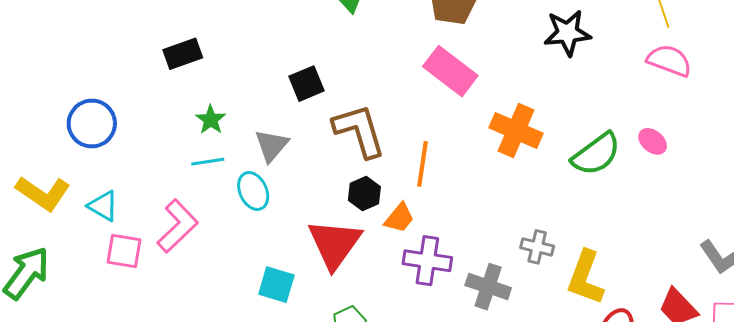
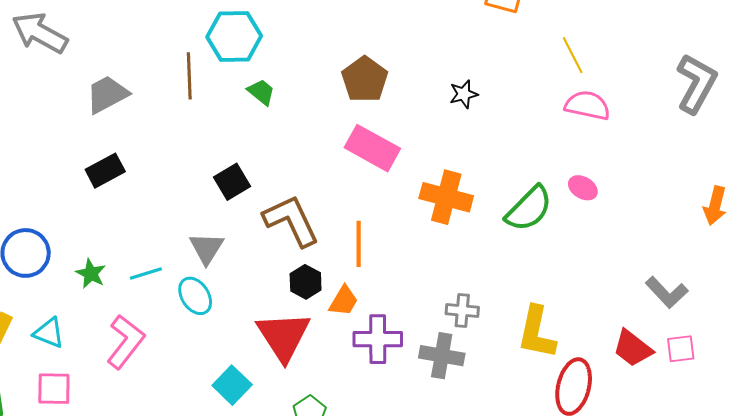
black star: (567, 33) -> (464, 94), moved, size x0.6
green star: (211, 120) -> (91, 273), moved
gray cross: (537, 247) -> (462, 310), moved
pink square: (124, 251) -> (54, 389), moved
cyan square: (276, 285) -> (232, 385), turned 36

